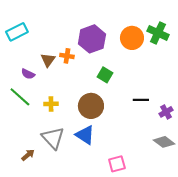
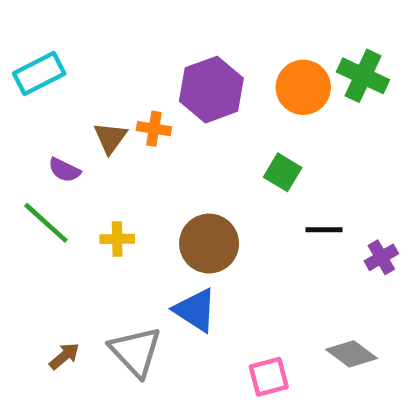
green square: (105, 75) -> (283, 172), moved
gray triangle: (53, 138) -> (136, 351), moved
gray diamond: (164, 142) -> (352, 354), moved

